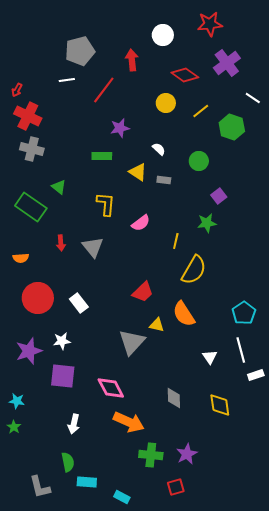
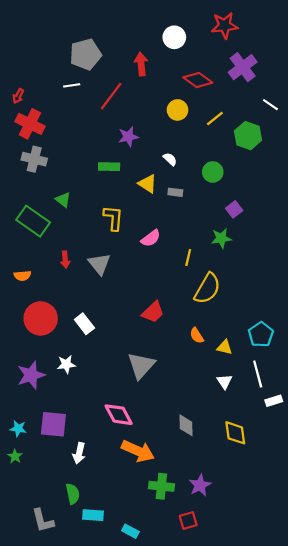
orange semicircle: (184, 314) -> (197, 336), size x0.6
yellow triangle: (157, 325) -> (225, 347), moved
purple square: (63, 376) -> (53, 424), moved

